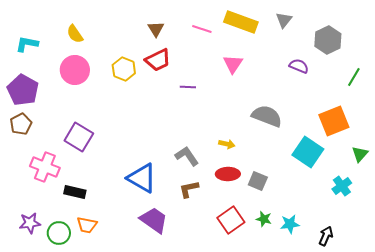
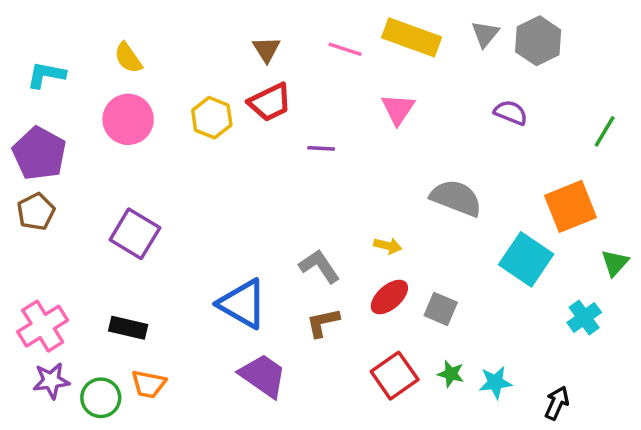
gray hexagon: (328, 40) -> (538, 41), moved
pink cross: (45, 167) -> (43, 326), moved, turned 36
red ellipse: (228, 174) -> (389, 297), turned -40

